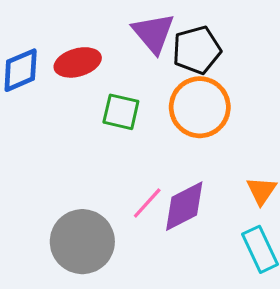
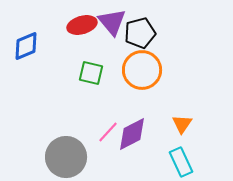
red ellipse: (78, 62) -> (82, 25), moved

